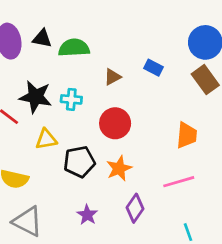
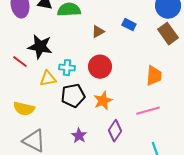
cyan cross: (71, 99) -> (67, 68), moved

